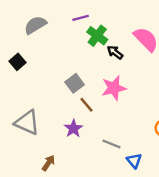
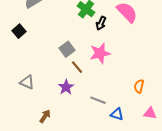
black arrow: (115, 52) -> (101, 23), turned -104
gray triangle: (27, 123) -> (27, 82), size x0.7
blue triangle: (134, 161) -> (117, 114), turned -32

